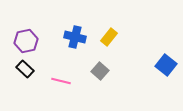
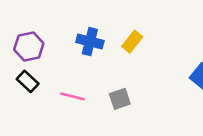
gray square: (100, 71) -> (120, 99), moved, turned 30

